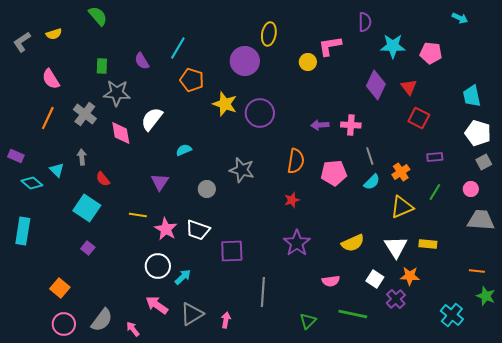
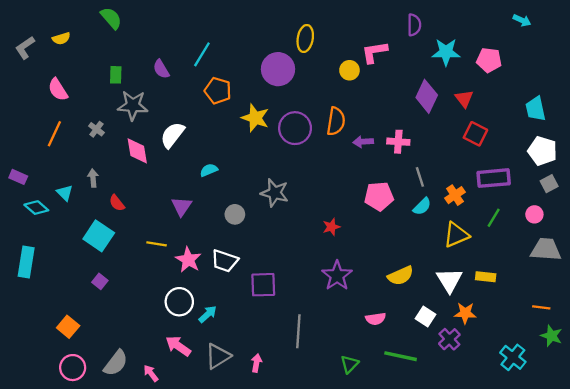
gray cross: (85, 114) -> (96, 129), size x0.6
purple rectangle: (435, 157) -> (494, 178), size x1.8
orange semicircle: (296, 161) -> (336, 121), moved

